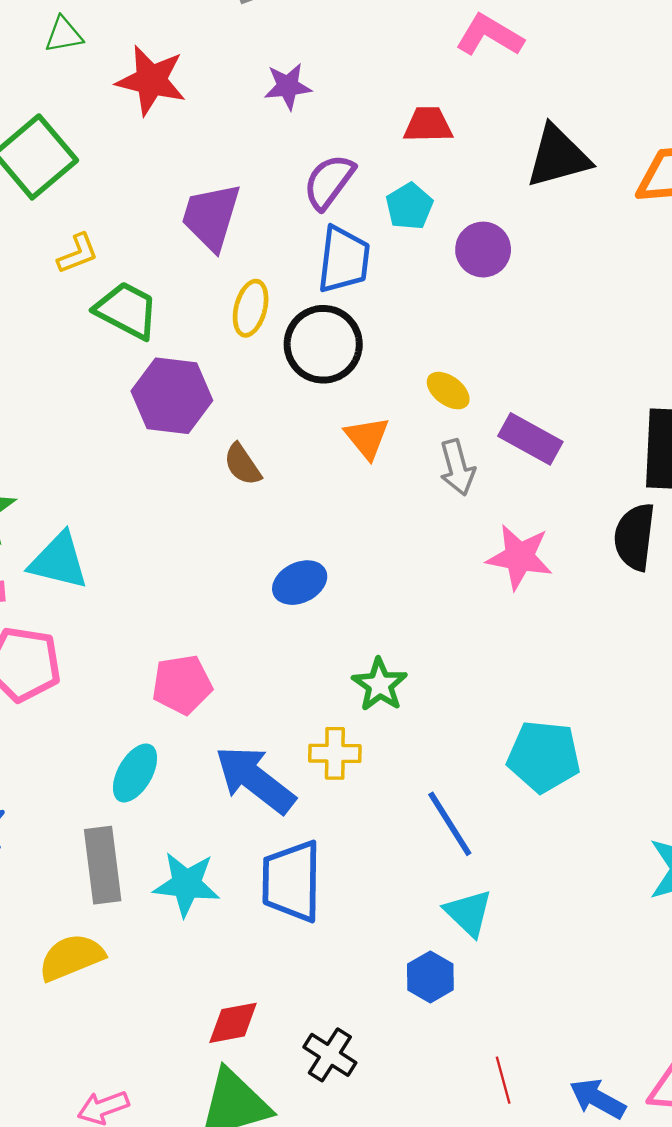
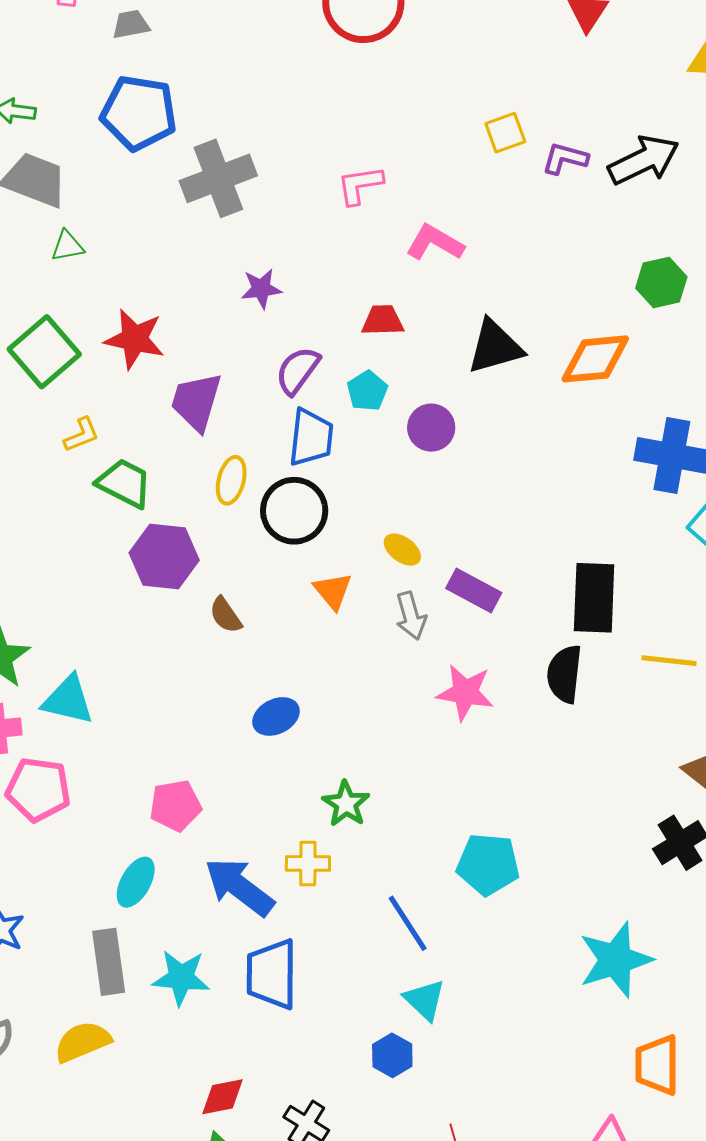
red star: (151, 80) -> (135, 339), moved

